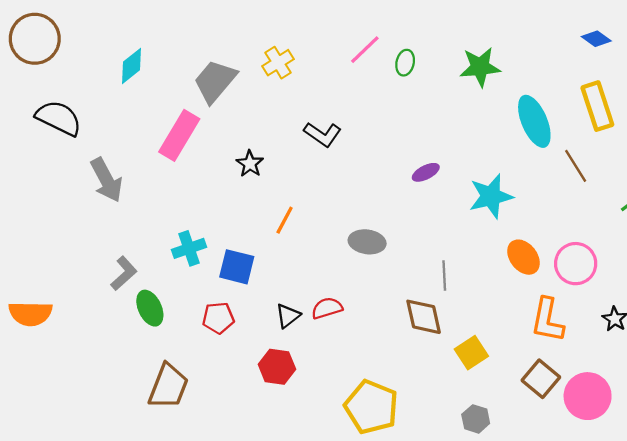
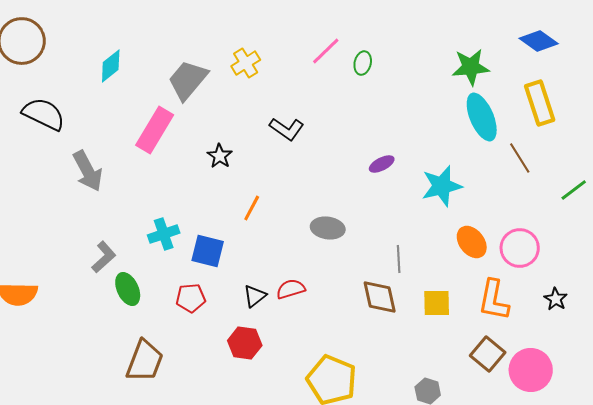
blue diamond: (596, 39) -> (539, 41), size x1.4
green star: (480, 67) -> (471, 67), moved
yellow square: (471, 353) -> (437, 303), moved, turned 32

